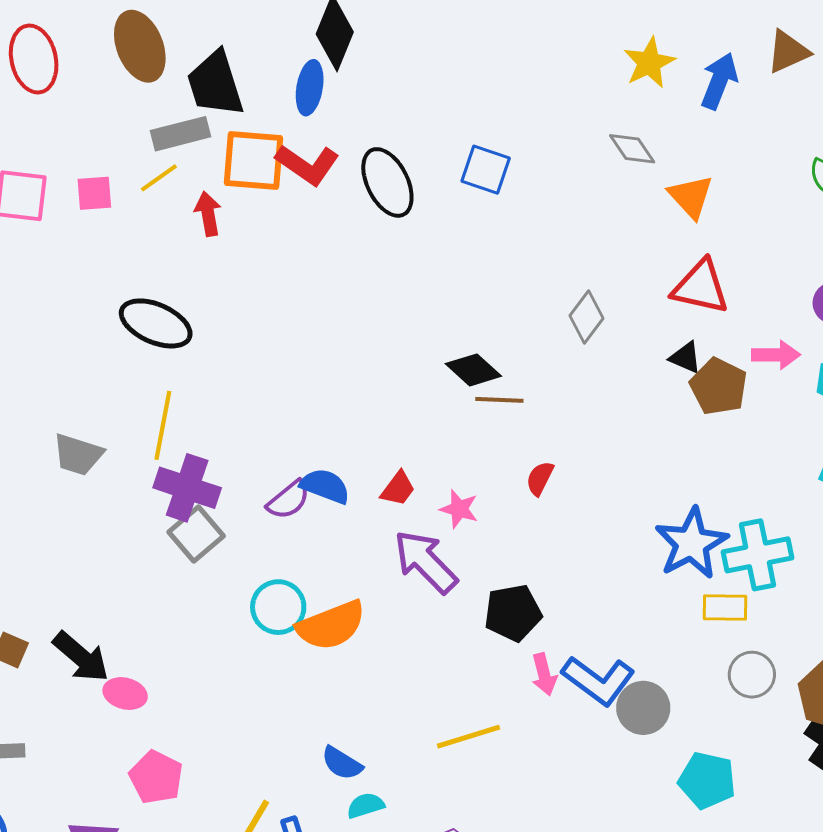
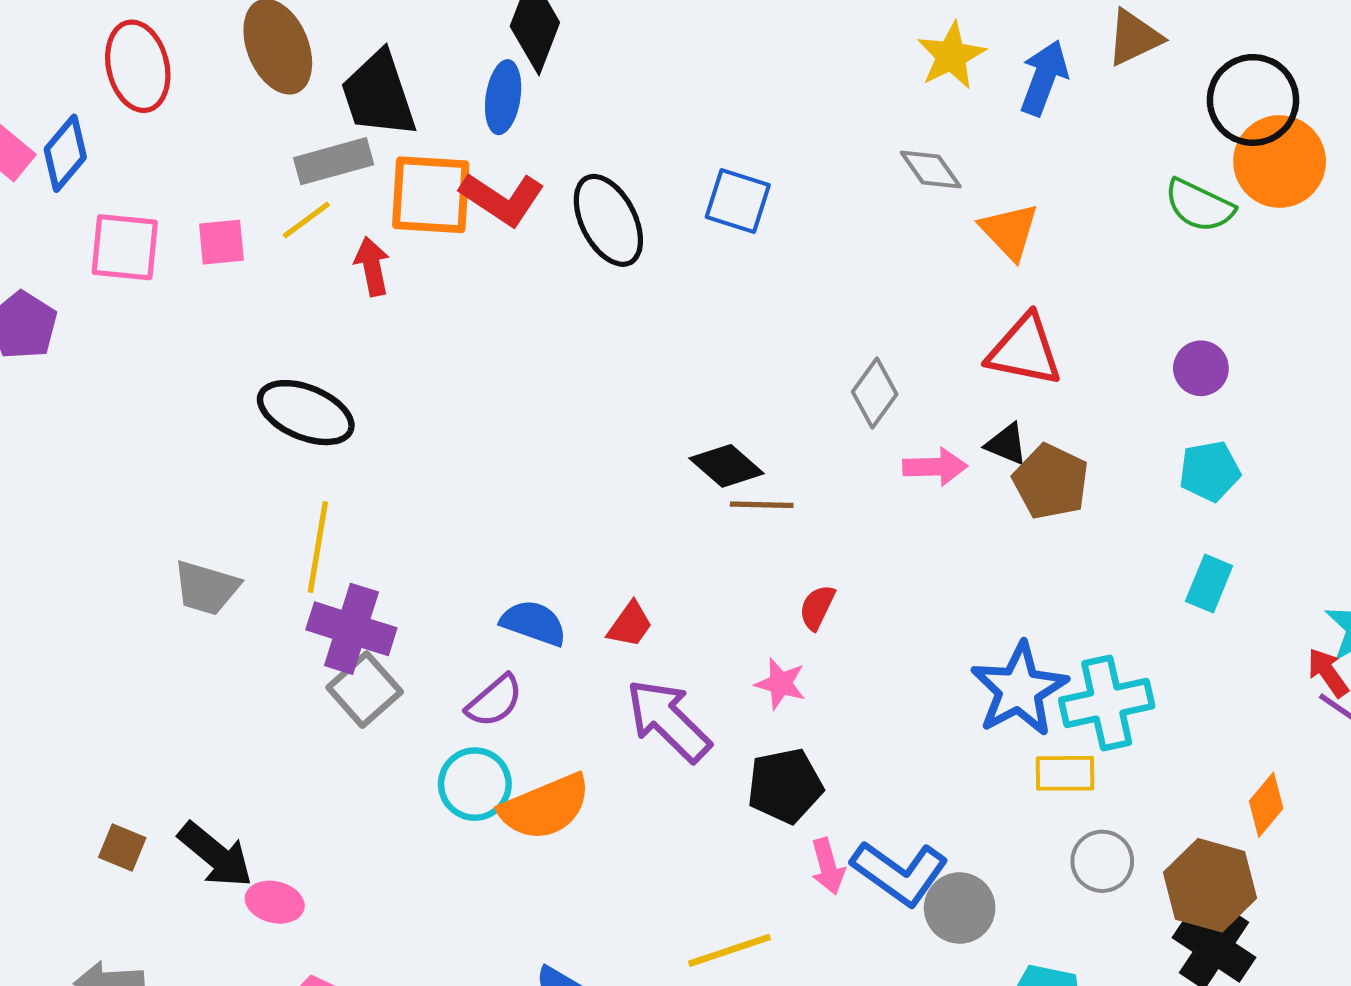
pink arrow: (776, 355) -> (935, 467), moved
purple semicircle: (289, 500) -> (494, 701), moved
pink star: (459, 509) -> (780, 684), moved

